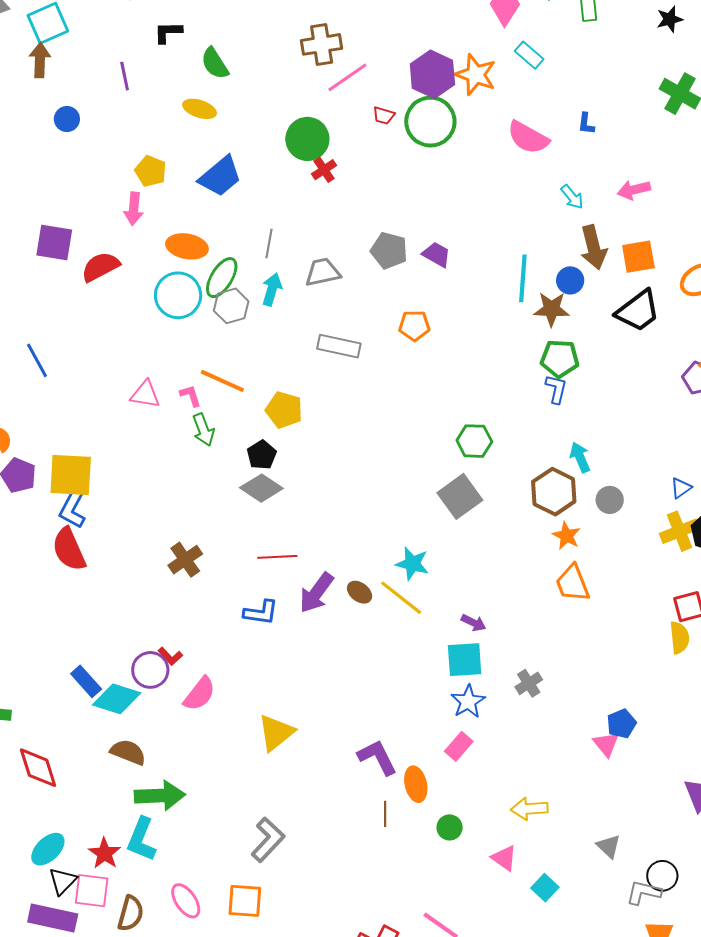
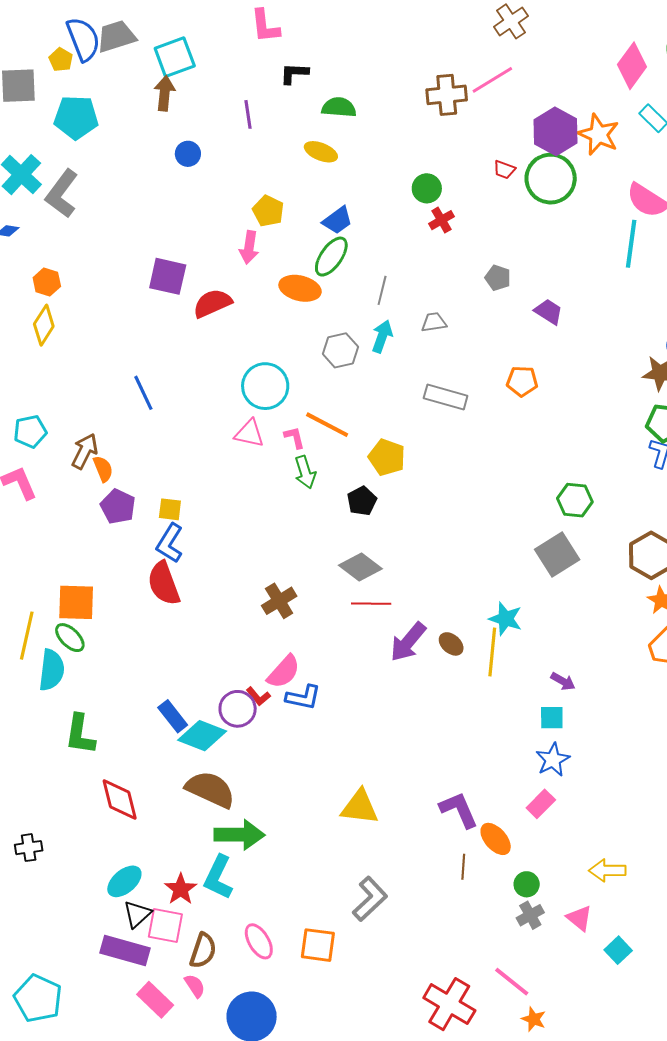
green semicircle: (215, 63) -> (339, 107), turned 124
pink line: (347, 77) -> (492, 80), moved
green circle: (307, 139) -> (427, 188), size x0.7
blue trapezoid: (220, 176) -> (337, 220), size x0.7
gray pentagon: (389, 251) -> (498, 278), moved, size x0.7
gray trapezoid: (323, 272) -> (434, 322), size x0.7
green ellipse: (222, 278) -> (331, 257), moved
cyan line: (523, 278) -> (631, 244), moved
cyan circle: (178, 295) -> (265, 386), moved
yellow square: (71, 475) -> (170, 509), size x0.5
gray diamond: (261, 488) -> (360, 567), moved
yellow line: (401, 598) -> (492, 652), turned 54
blue L-shape: (261, 612) -> (303, 697), moved
cyan square: (465, 660) -> (552, 718), size x0.7
gray cross: (529, 683) -> (530, 915), moved
pink semicircle: (199, 694) -> (284, 672), moved
yellow triangle: (276, 733) -> (360, 807), moved, turned 42
brown semicircle: (128, 752) -> (210, 789), size x1.4
orange ellipse: (416, 784) -> (496, 839), turned -32
gray L-shape: (268, 840) -> (370, 899), moved

